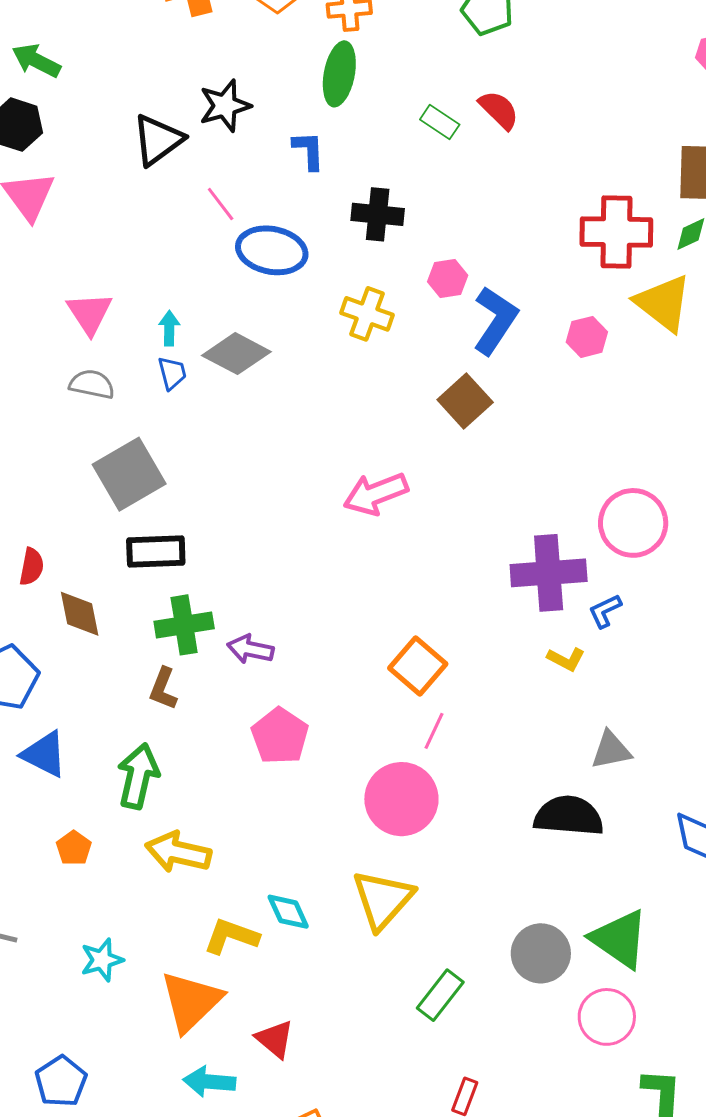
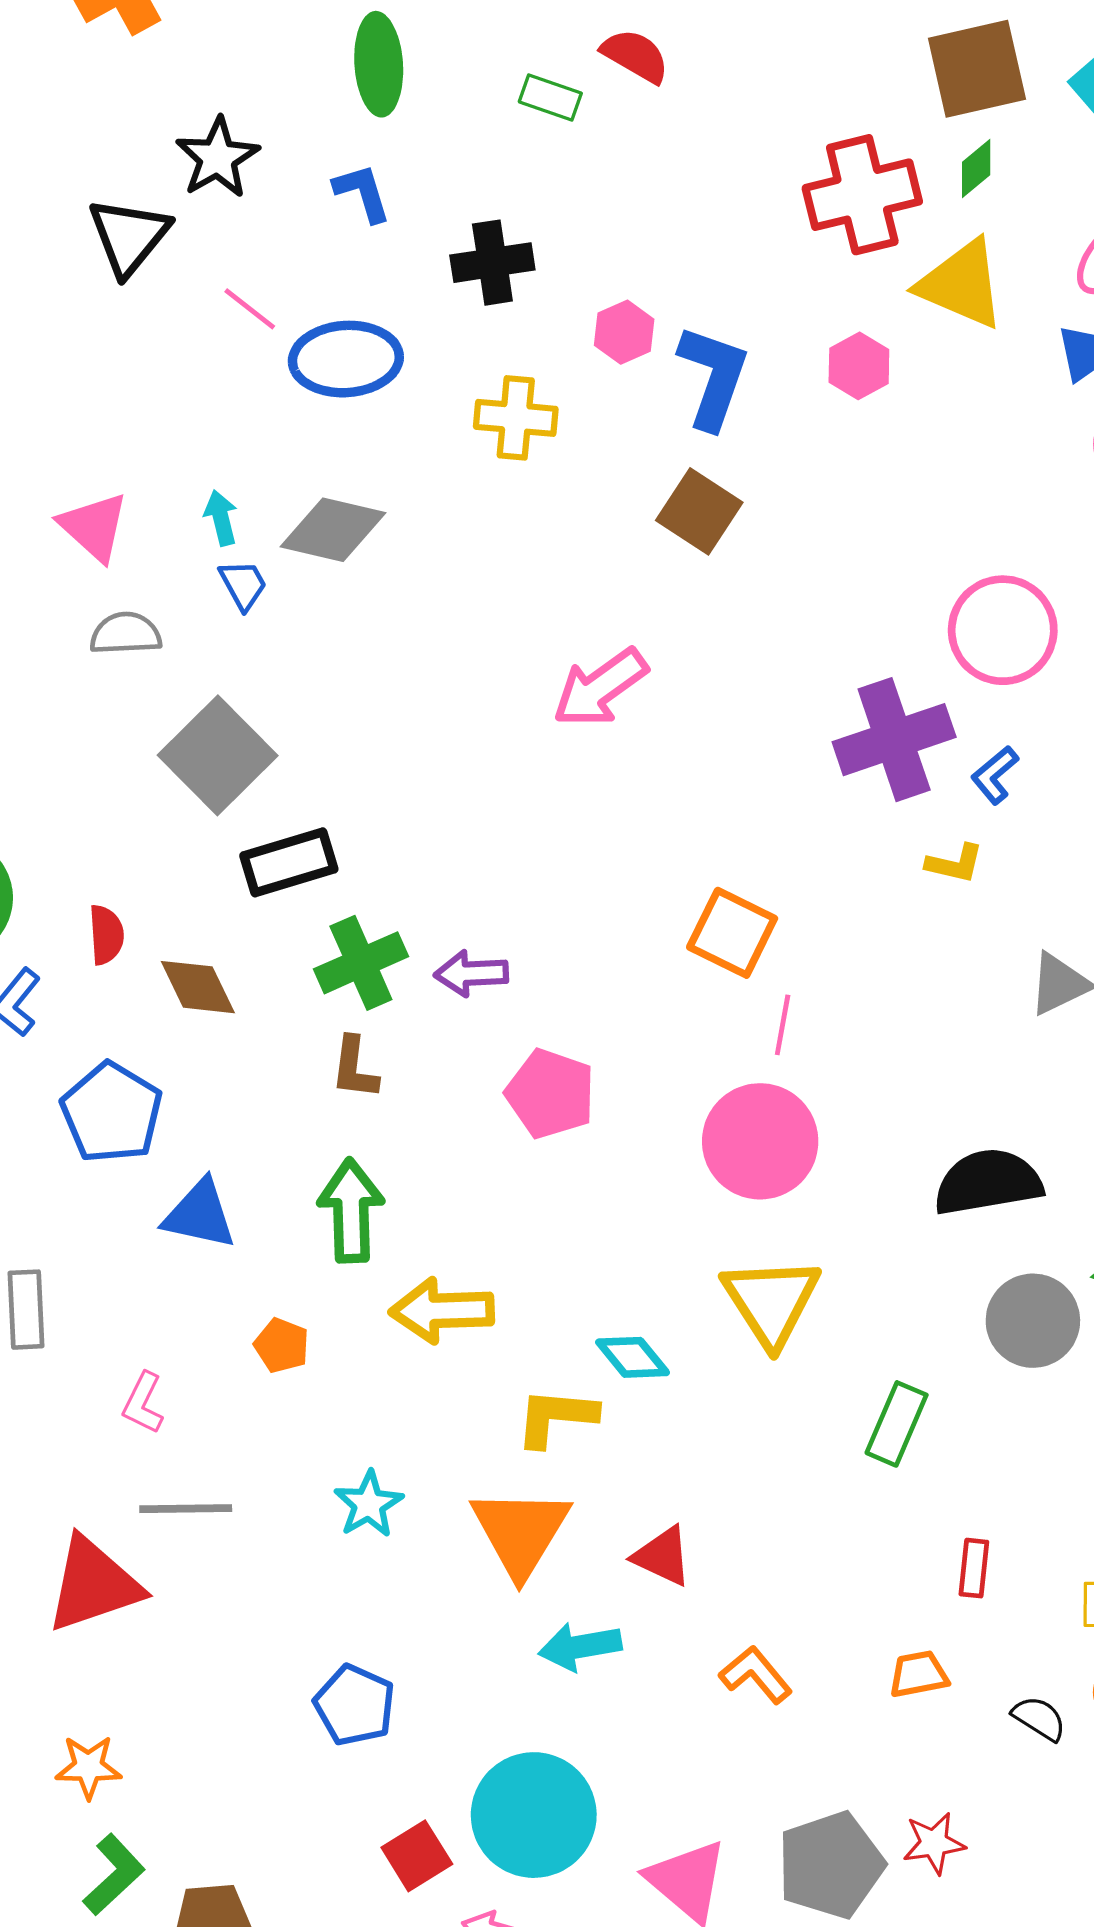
black semicircle: (569, 816) -> (988, 1182), moved

